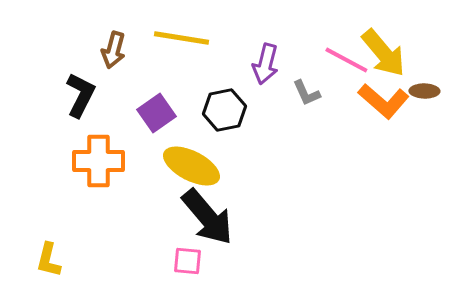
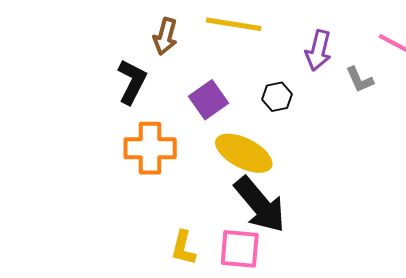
black hexagon: (224, 110) -> (277, 97), size x0.7
yellow L-shape: (48, 260) -> (183, 248), moved
pink square: (187, 261) -> (240, 249), size x1.4

